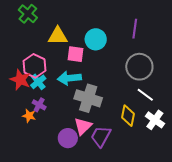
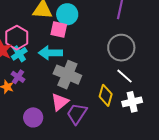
cyan circle: (96, 39) -> (67, 14), moved
white cross: (155, 120) -> (132, 102), turned 36
purple circle: (68, 138) -> (33, 117), moved

